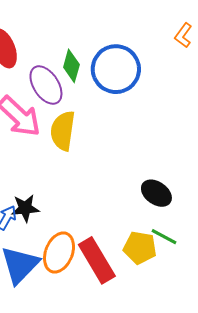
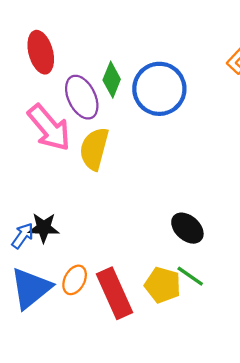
orange ellipse: (59, 253) -> (75, 280), size x0.7

